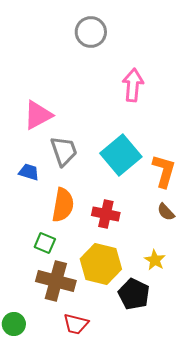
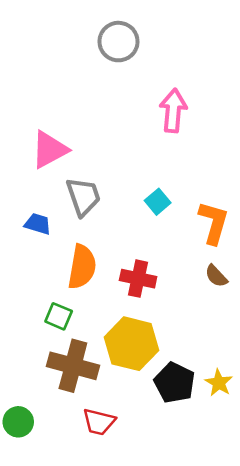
cyan square: (121, 155) -> (158, 202), size x0.5
yellow star: (155, 260) -> (219, 383), moved

